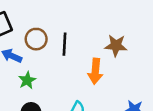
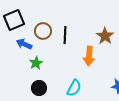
brown star: (116, 46) -> (105, 36), turned 30

